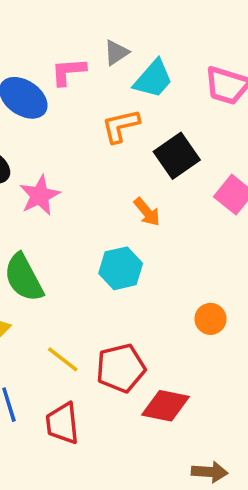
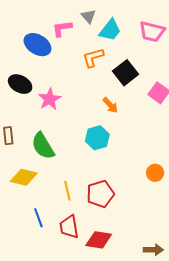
gray triangle: (116, 53) -> (88, 16), turned -35
orange circle: (210, 319) -> (155, 173), moved
yellow line: (63, 359) -> (67, 191), turned 42
red diamond: (166, 406) -> (99, 240), moved

